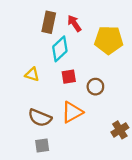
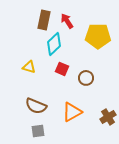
red square: (69, 77) -> (62, 69), turned 32
orange triangle: (72, 112) -> (72, 112), moved

